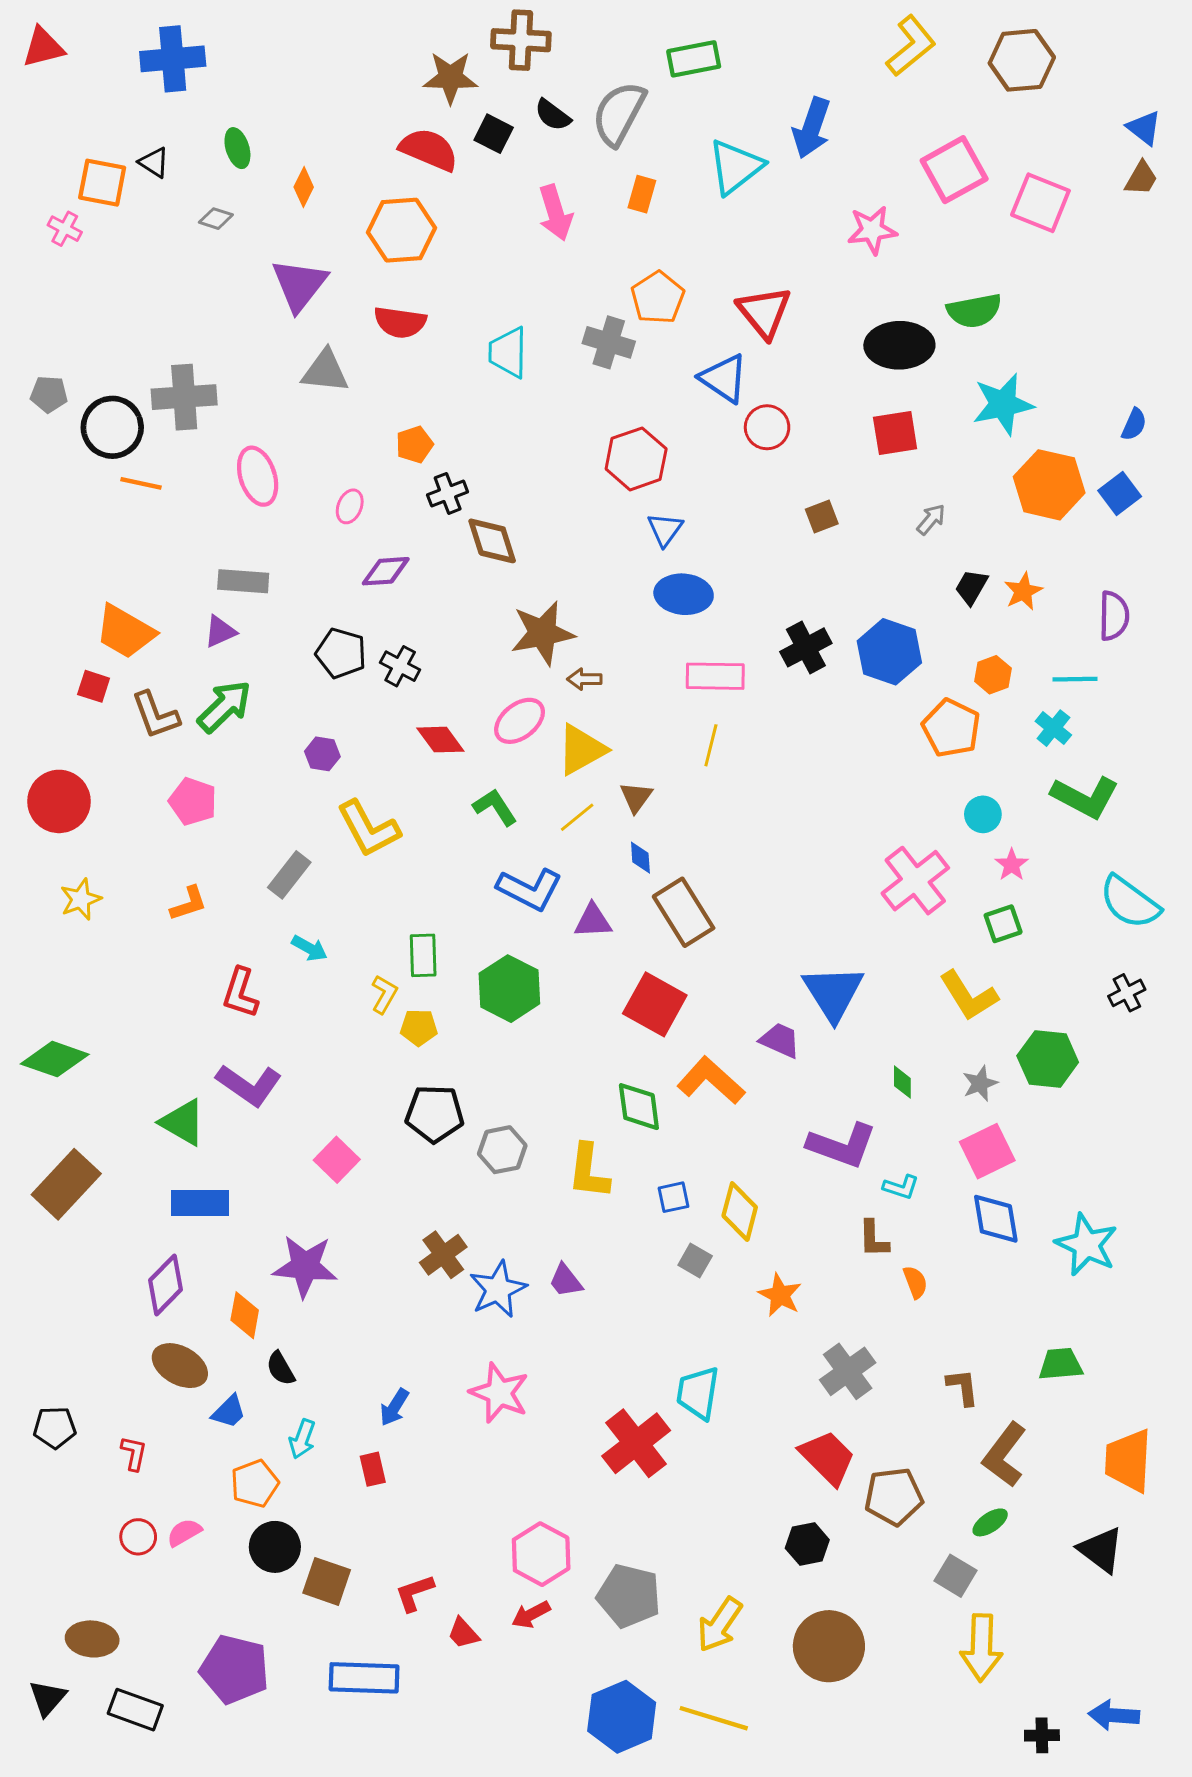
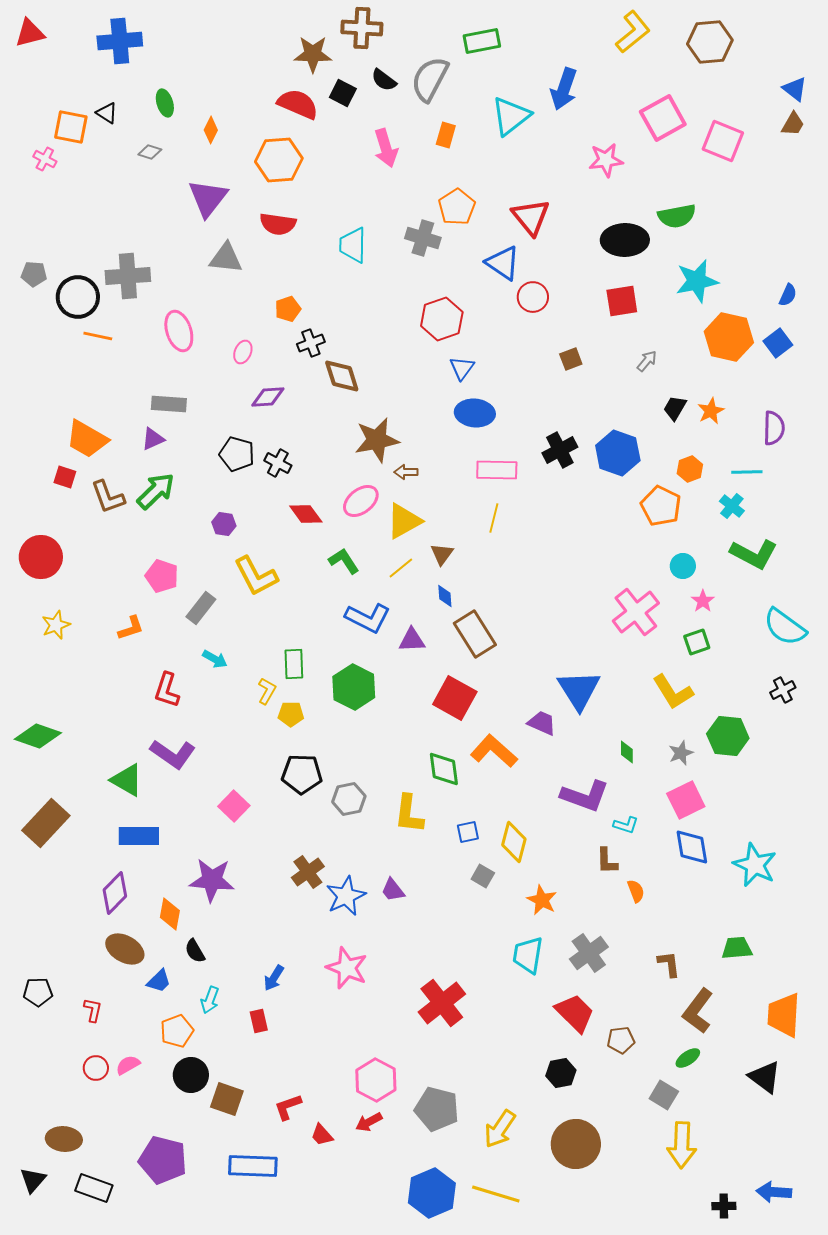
pink pentagon: (193, 801) -> (162, 576), moved
cyan trapezoid: (698, 1393) -> (528, 955), moved
brown pentagon: (894, 1497) -> (621, 1040), size x0.7

